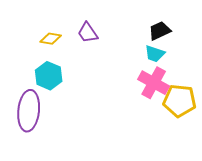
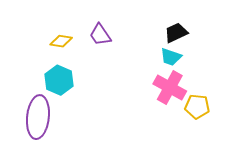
yellow pentagon: (180, 101) -> (197, 106), size x0.7

